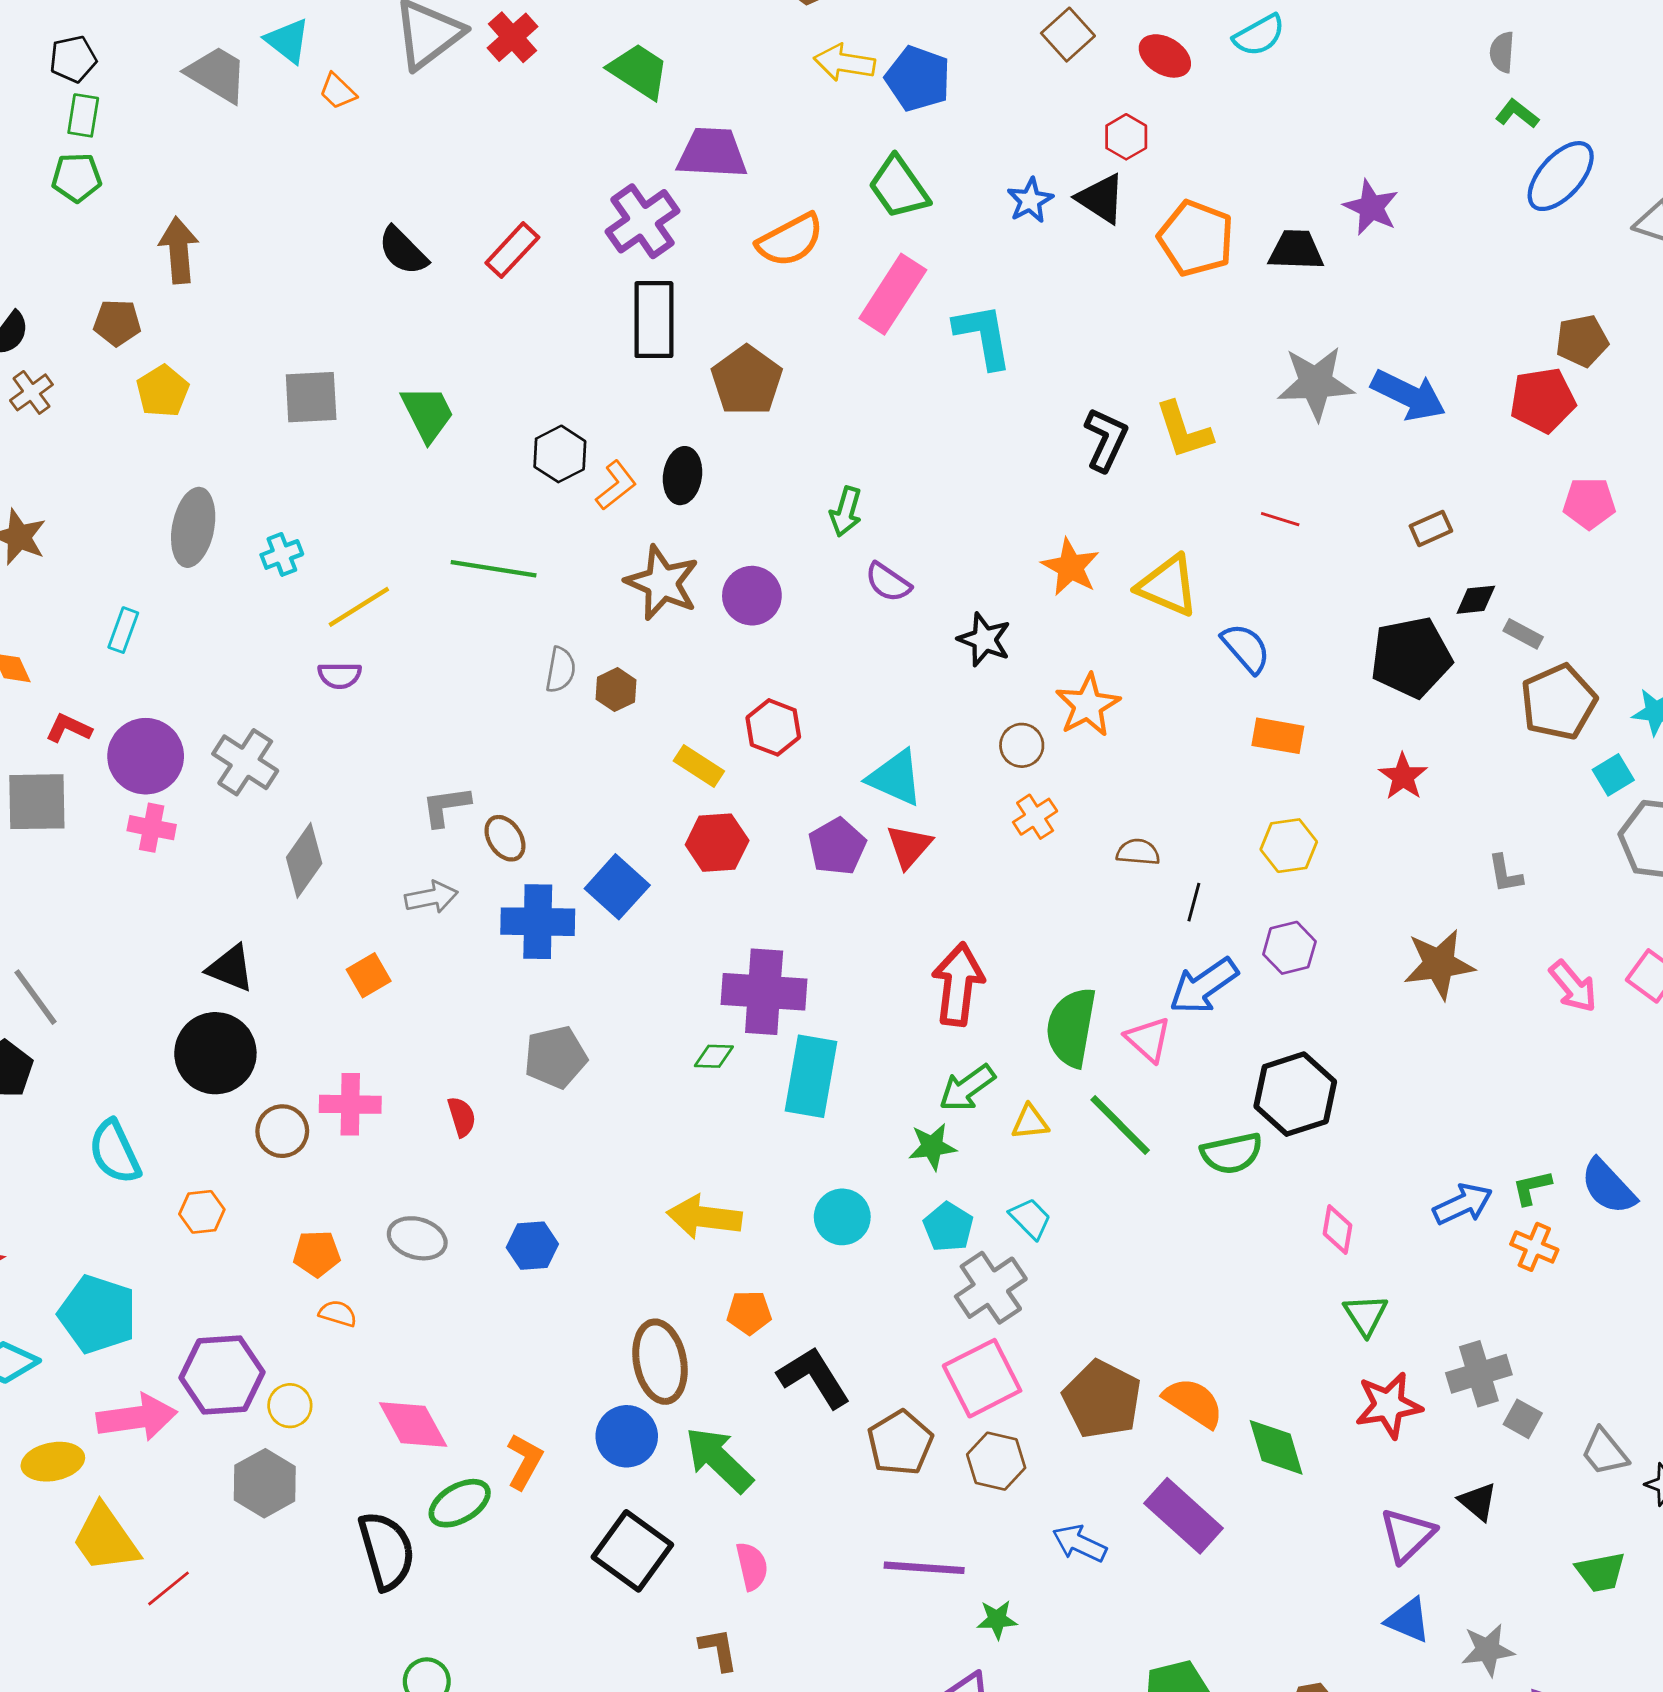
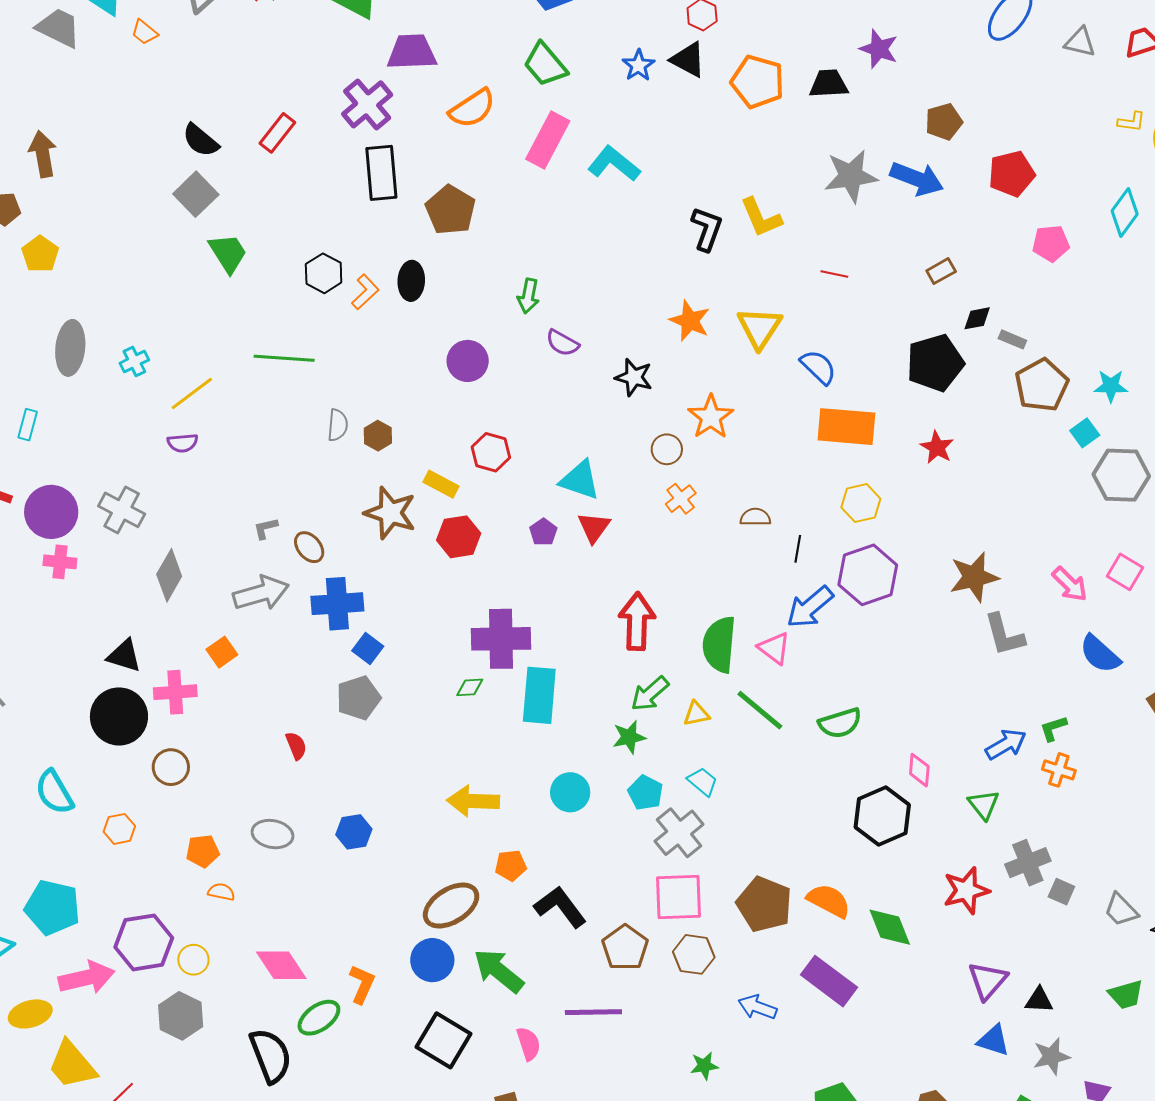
cyan L-shape: (983, 336) -> (614, 164), turned -36
brown pentagon: (1582, 341) -> (944, 122), moved
gray square: (311, 397) -> (196, 194), moved, turned -36
brown star: (662, 583) -> (390, 513), moved
yellow triangle: (1168, 586) -> (760, 328), turned 45
orange rectangle: (1278, 736) -> (846, 427), size x1.6
gray L-shape: (446, 806) -> (266, 528), size x0.7
purple pentagon: (837, 846) -> (543, 532), size x0.7
gray L-shape: (1505, 874) -> (1004, 635), moved, size x1.6
blue square: (617, 887) -> (368, 648), moved, size x0.7
gray arrow: (431, 897) -> (261, 593), size x1.5
purple hexagon: (1289, 948) -> (868, 575), size x1.6
black hexagon: (1295, 1094) -> (882, 816), moved
pink cross: (350, 1104) -> (175, 692), moved
blue semicircle: (1608, 1187) -> (1100, 654), moved
green triangle: (1366, 1315) -> (984, 805), moved
brown ellipse: (660, 1362) -> (451, 906), turned 74
pink square: (982, 1378) -> (679, 897), turned 30
black triangle: (1478, 1502) -> (1039, 1000), moved, turned -32
purple line: (924, 1568) -> (593, 1012), moved

